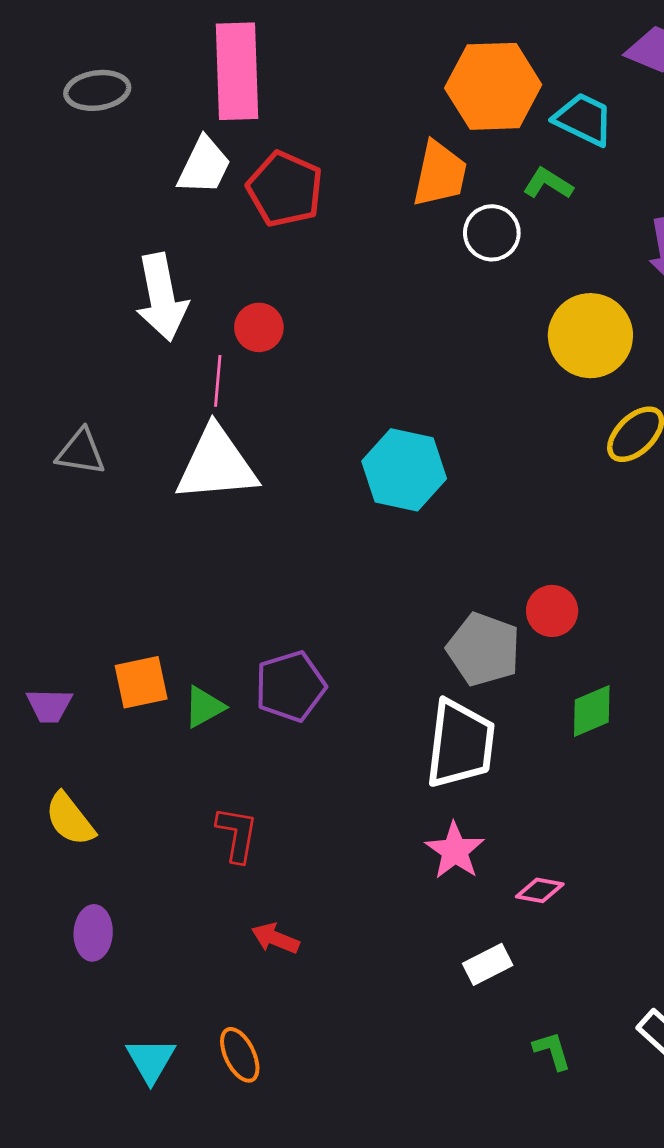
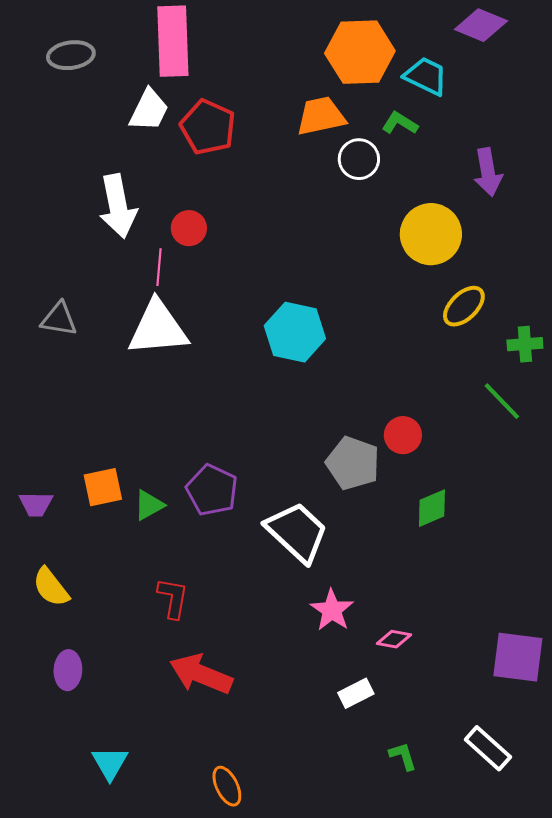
orange trapezoid: (440, 174) -> (321, 116), turned -114
purple pentagon: (290, 686) -> (212, 490), turned -30
white trapezoid: (460, 744) -> (297, 532), moved, turned -54
red arrow: (275, 938) -> (201, 674), size x1.8
orange ellipse: (240, 1055) -> (227, 786), moved

